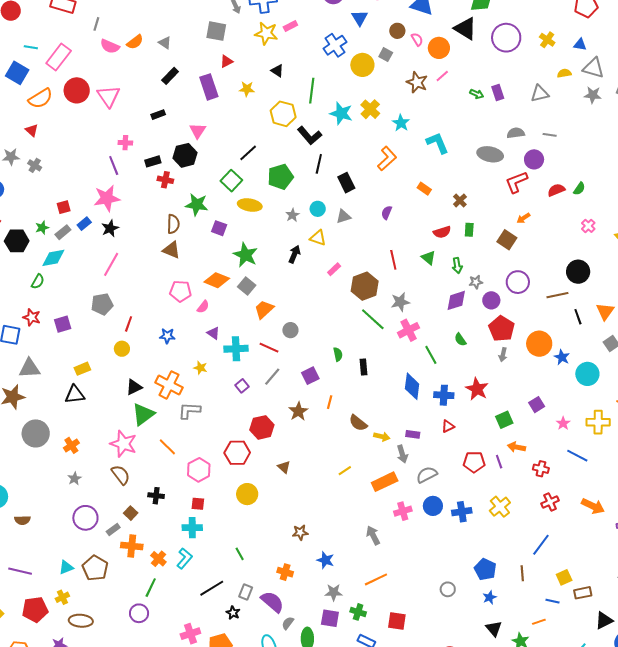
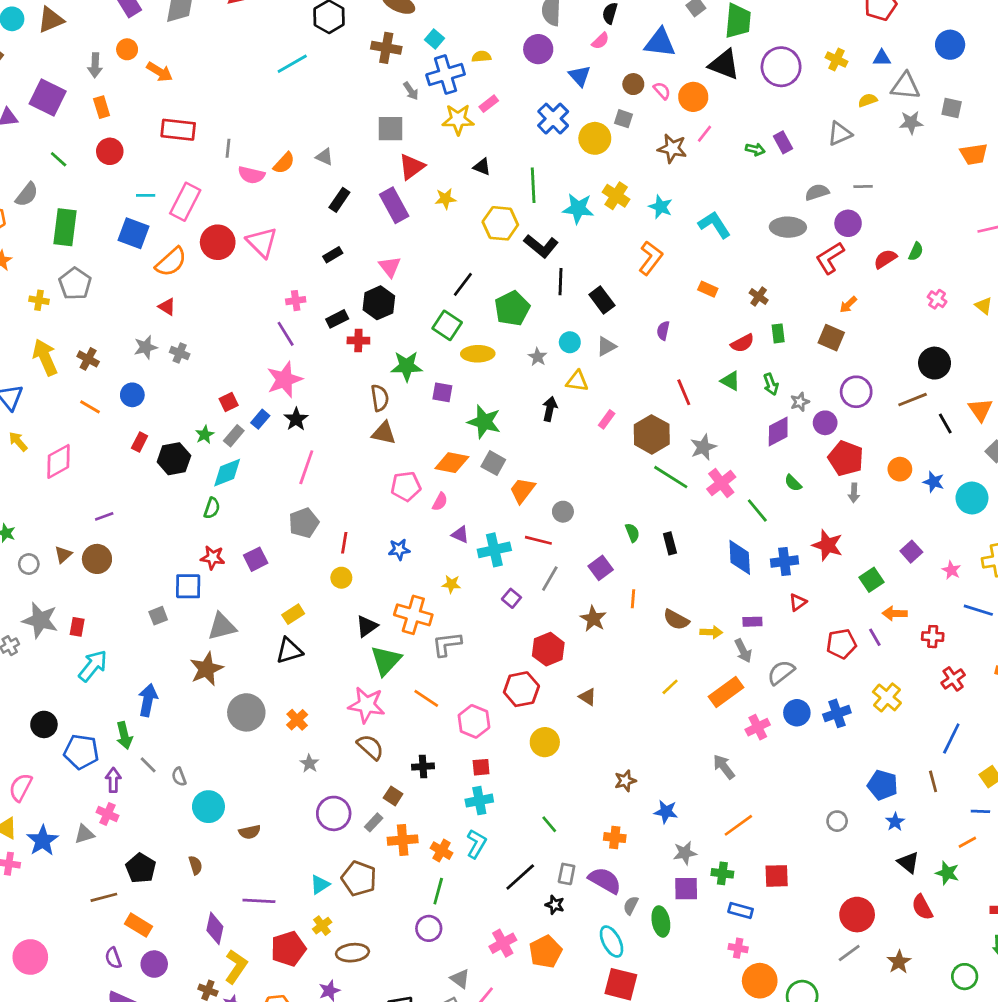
red triangle: (226, 61) -> (412, 167), size x1.5
orange circle: (539, 344) -> (900, 469), size x0.7

